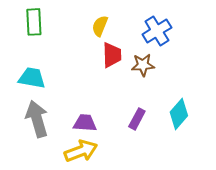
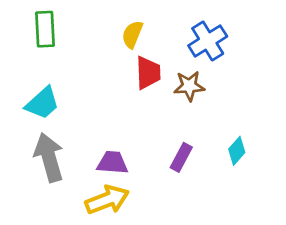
cyan trapezoid: (32, 78) -> (42, 103), turned 128
cyan diamond: (179, 114) -> (237, 151), size x0.7

